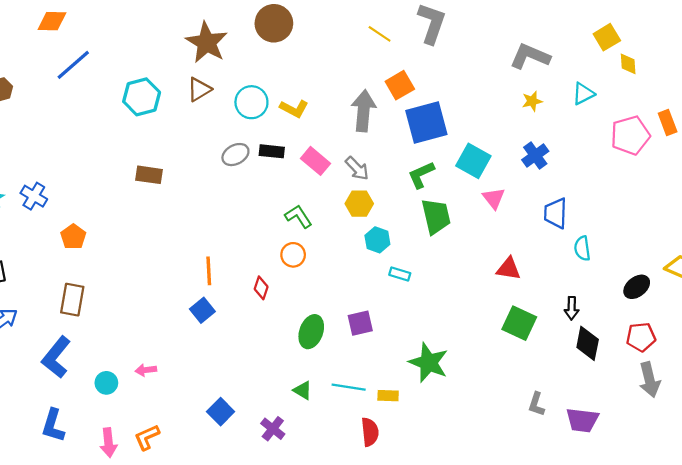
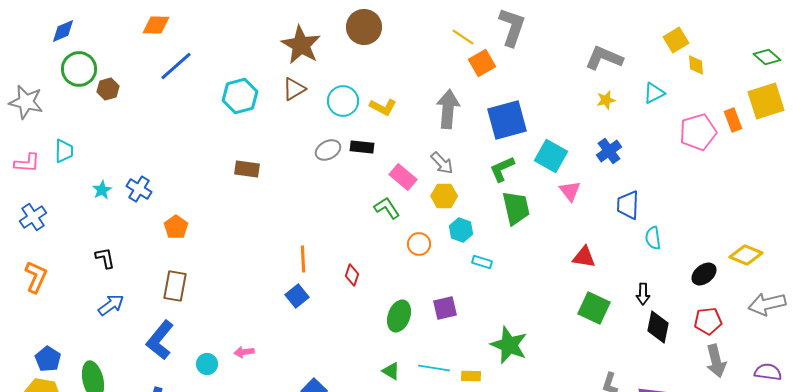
orange square: (400, 85) -> (482, 63), moved
pink rectangle: (315, 161) -> (403, 177), moved
orange circle: (293, 255) -> (419, 244), moved

